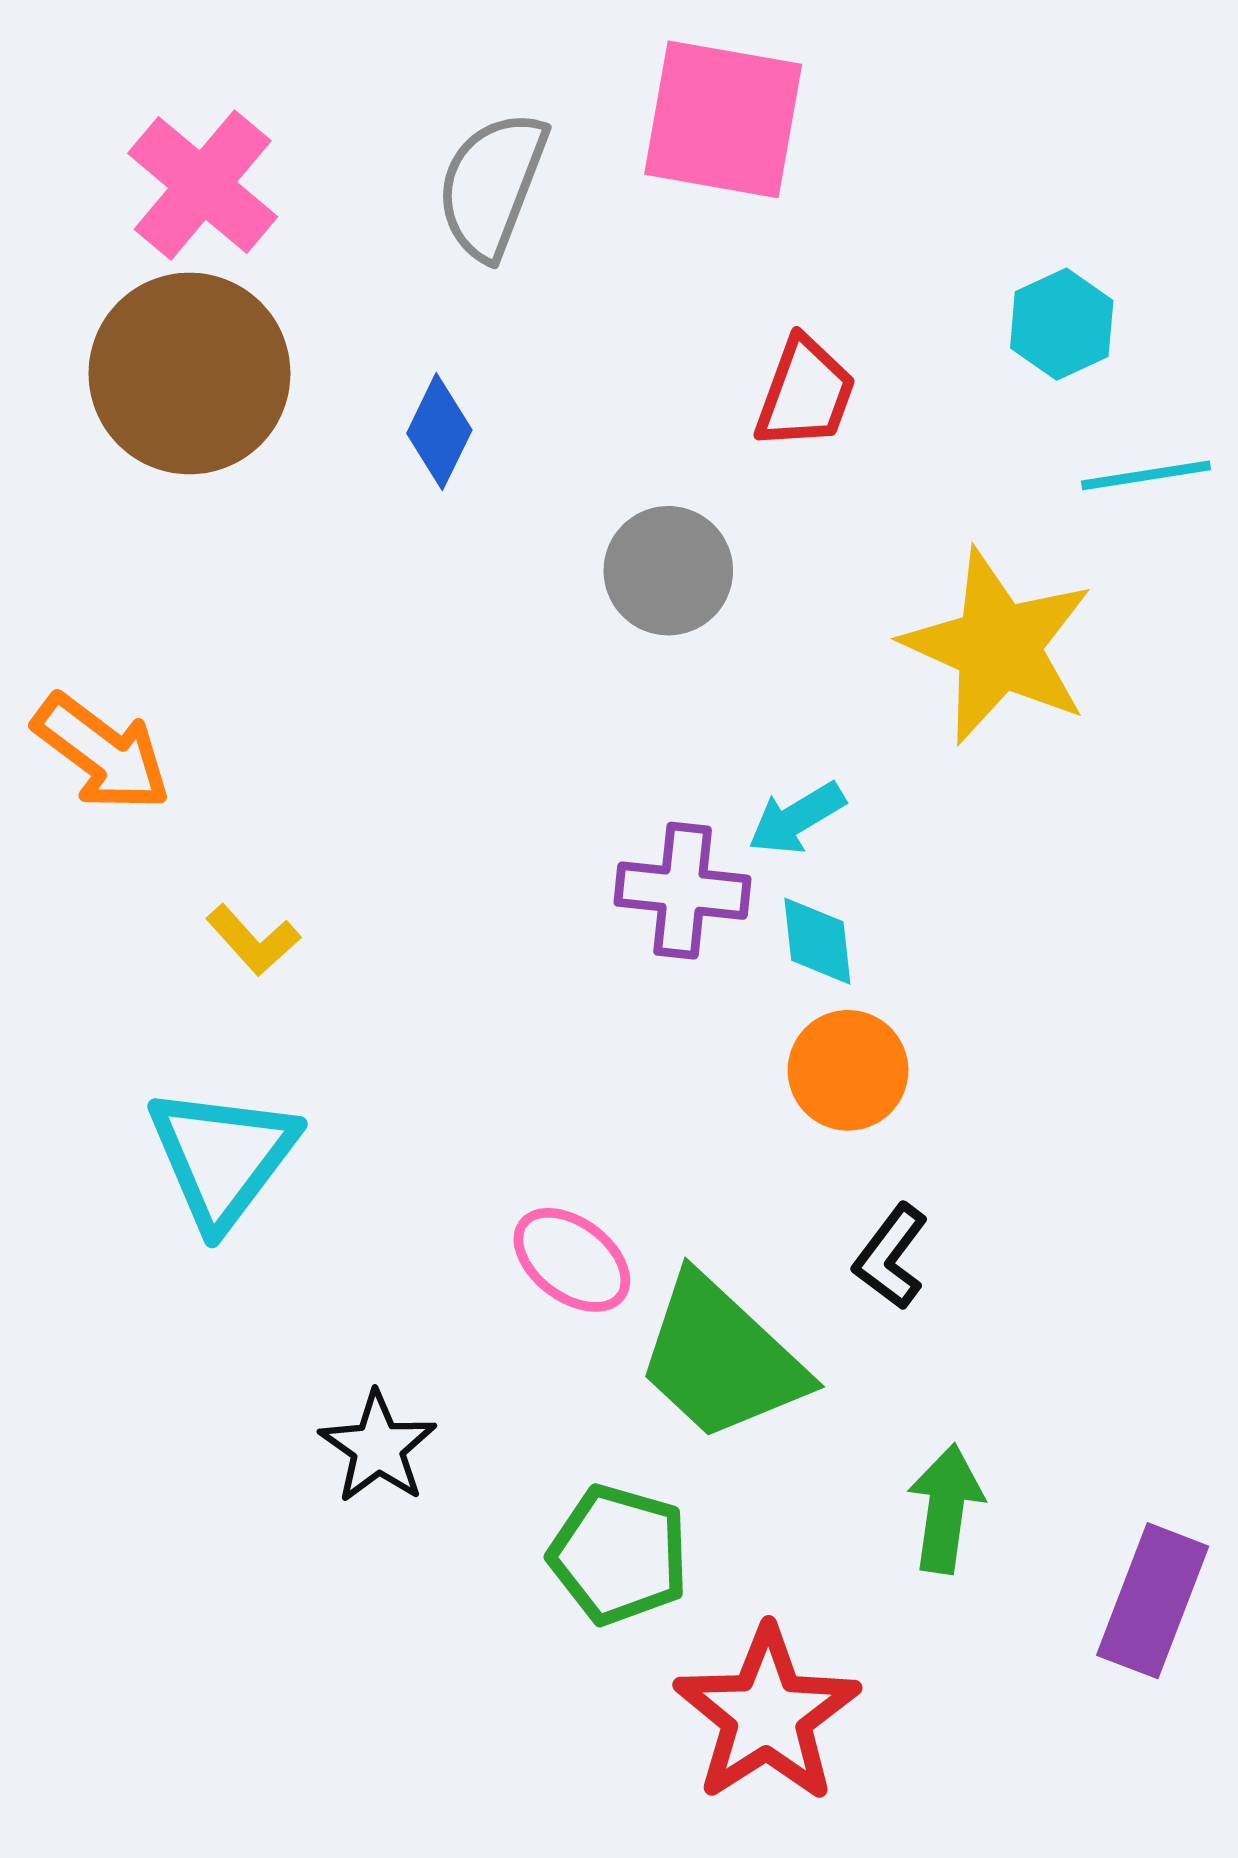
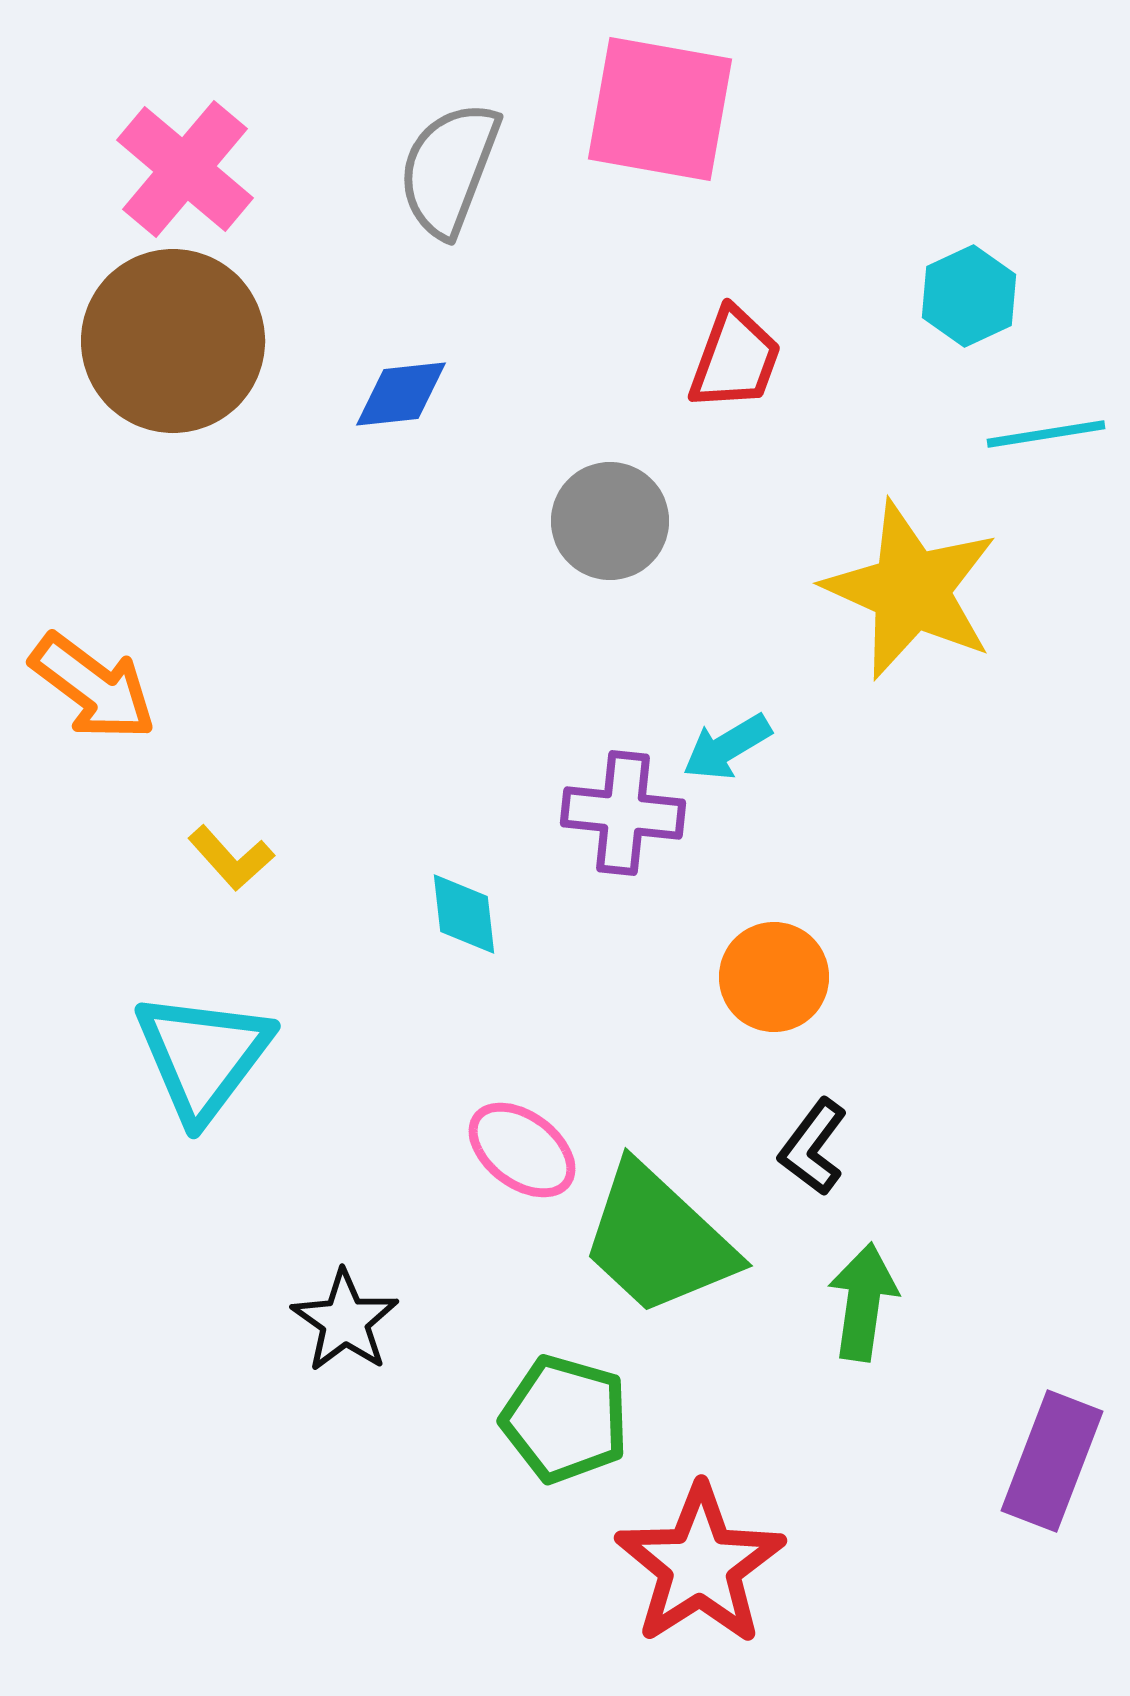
blue diamond: (439, 432) -> (401, 394), turned 58
cyan diamond: (817, 941) -> (464, 914), moved
green arrow: (946, 1509) -> (863, 1302), moved

